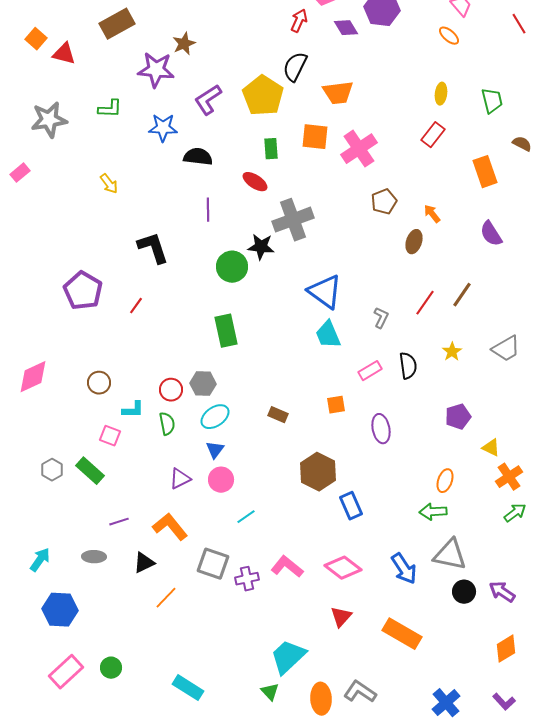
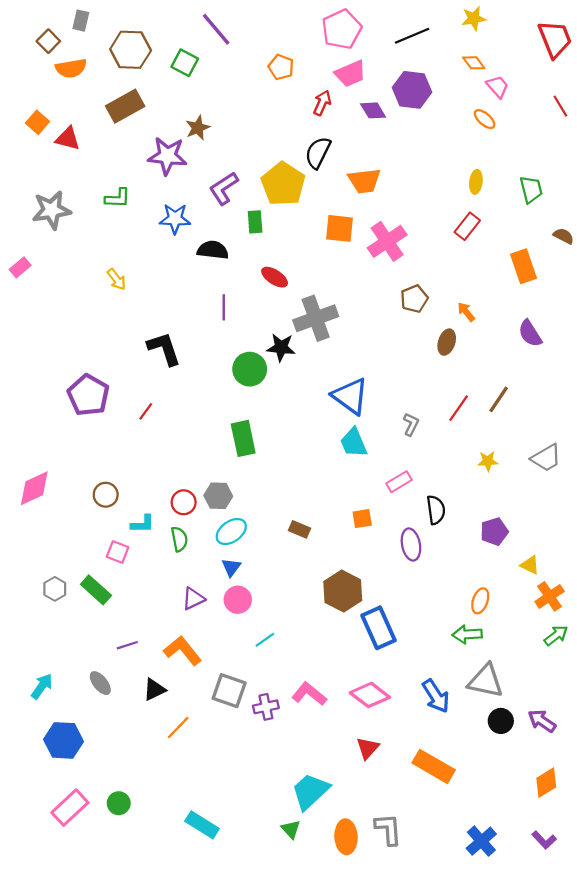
green rectangle: (271, 149) -> (255, 222), moved
yellow star: (452, 352) -> (488, 461), turned 30
black semicircle: (408, 366) -> (436, 510), moved
blue rectangle: (351, 506) -> (378, 628), size x1.4
gray ellipse: (94, 557) -> (100, 683), turned 50
gray L-shape: (360, 692) -> (388, 829), turned 52

